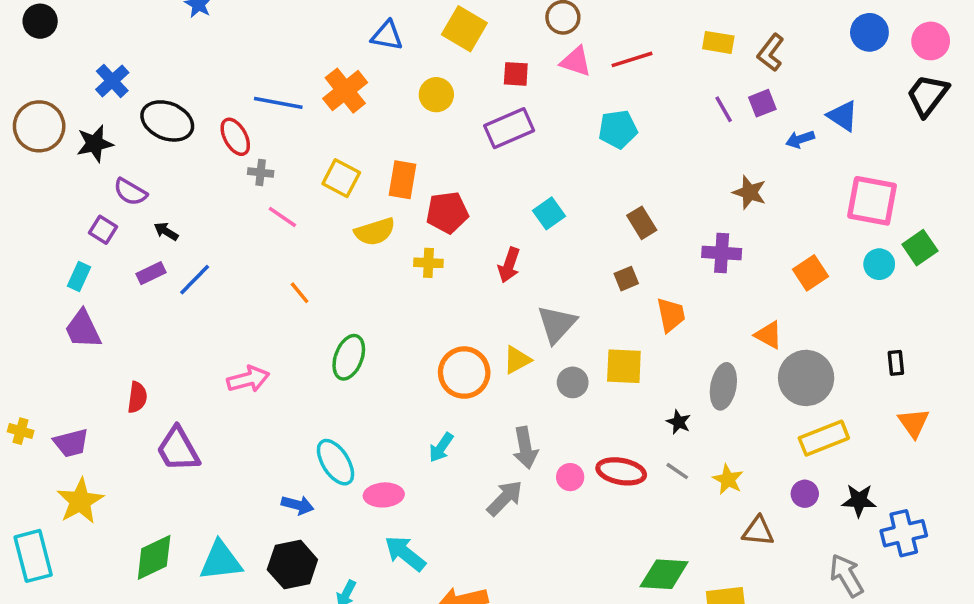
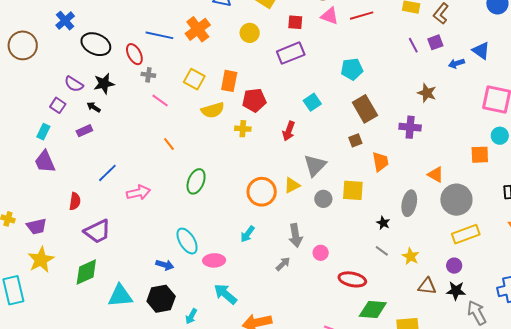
cyan pentagon: (618, 129) -> (352, 69), moved
black star: (95, 144) -> (104, 84), moved
brown rectangle: (642, 223) -> (365, 109), size x1.5
orange square: (811, 273) -> (480, 155), moved, turned 30
blue line: (195, 280) -> (107, 173), moved
purple trapezoid: (178, 449) -> (97, 231), turned -88
red ellipse: (621, 471) -> (352, 279), moved
gray arrow: (505, 498) -> (283, 264), size x0.7
black star: (859, 500) -> (456, 291), moved
green diamond: (154, 557) -> (86, 272), moved

